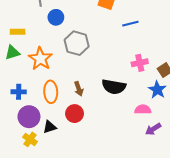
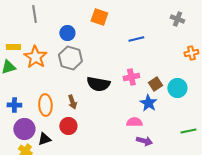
blue circle: (56, 17) -> (67, 33), moved
blue line: (130, 24) -> (136, 39), moved
orange star: (40, 59) -> (35, 57), moved
black semicircle: (114, 87) -> (98, 84), moved
purple arrow: (153, 129) -> (144, 141), turned -133

